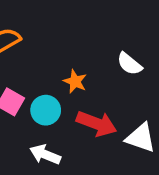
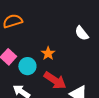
white semicircle: (130, 64) -> (82, 33), moved

